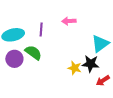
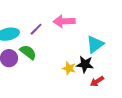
pink arrow: (69, 21) -> (64, 21), size x1.5
purple line: (41, 29) -> (36, 29), turned 40

